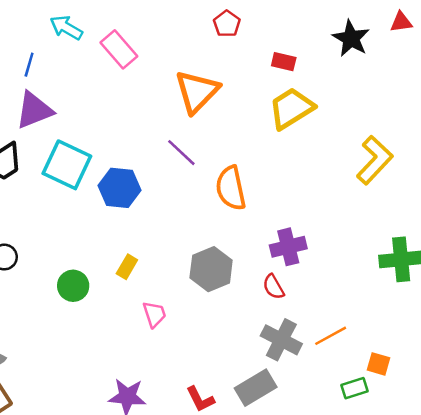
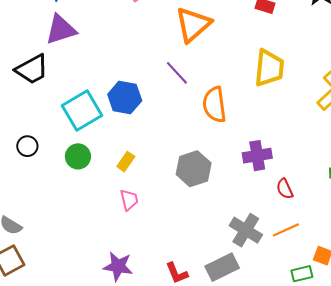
yellow trapezoid: (291, 108) -> (269, 68), moved, turned 123
cyan square: (67, 165) -> (82, 111), moved, turned 30
green circle: (73, 286) -> (78, 156), moved
red semicircle: (273, 287) -> (285, 189), moved
pink trapezoid: (154, 314) -> (129, 200), moved

